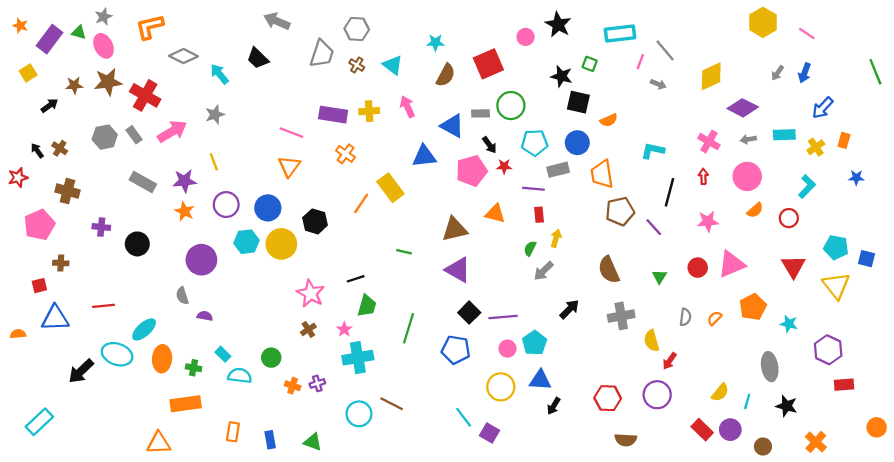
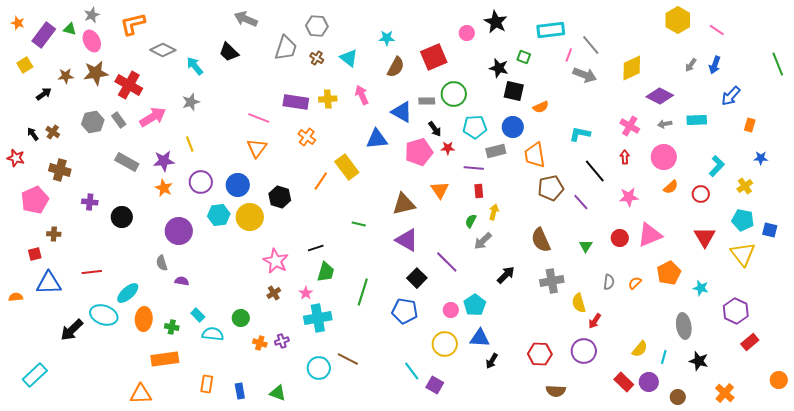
gray arrow: (658, 84) -> (585, 75), size x1.6
yellow cross: (816, 147) -> (745, 186), moved
red star: (18, 178) -> (16, 158), turned 30
black line: (670, 192) -> (595, 171), turned -55
orange triangle: (495, 214) -> (440, 190), turned 42
purple line: (503, 317) -> (447, 262), moved, turned 50
red rectangle: (844, 385) -> (750, 342), turned -36

